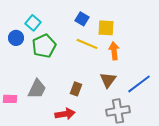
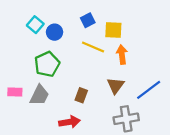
blue square: (82, 19) -> (88, 20), turned 32
blue circle: (16, 38) -> (55, 32), moved
green pentagon: (44, 46) -> (47, 64), moved
pink rectangle: (10, 99) -> (15, 92), moved

